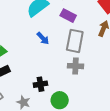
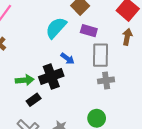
black cross: (40, 84) -> (51, 76), moved, size x1.6

